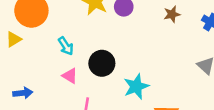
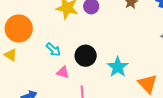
yellow triangle: (14, 39) -> (11, 55), turned -40

